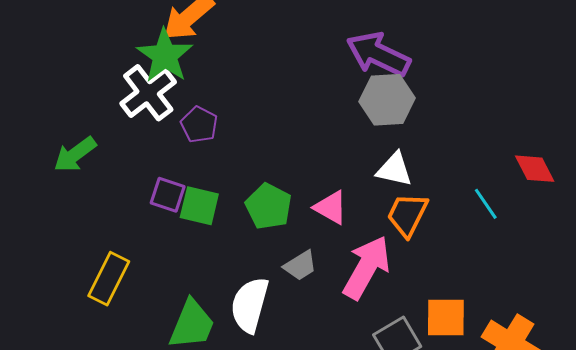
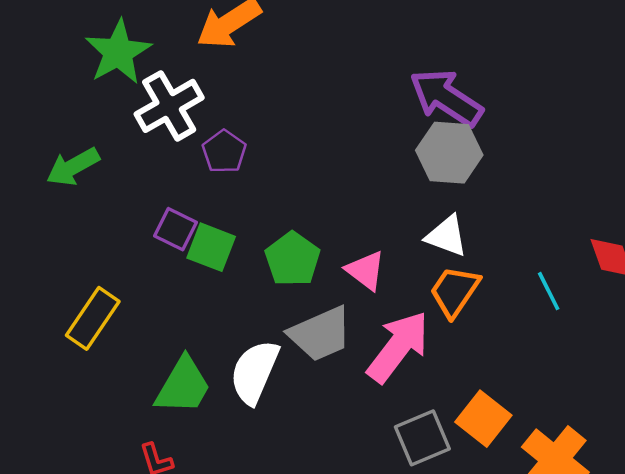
green star: (165, 56) -> (118, 52), moved
gray trapezoid: (300, 266) -> (320, 334), size x1.6
orange square: (446, 318) -> (483, 419), turned 30

